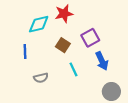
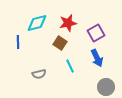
red star: (64, 14) -> (68, 23), moved
purple square: (90, 38) -> (96, 33), moved
blue line: (25, 52) -> (18, 42), moved

